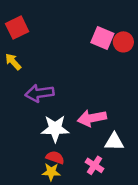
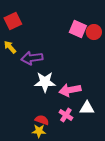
purple arrow: (39, 93) -> (32, 58), moved
white star: (55, 129) -> (45, 82), moved
pink cross: (94, 165) -> (66, 115), moved

